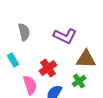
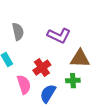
green cross: (79, 81) -> (73, 81), turned 32

